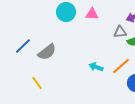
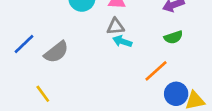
gray triangle: (120, 32) -> (116, 26), moved
cyan arrow: (96, 67) -> (122, 41), moved

